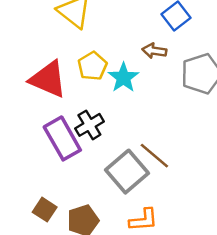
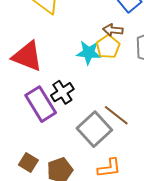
yellow pentagon: (92, 66) -> (108, 47), moved
cyan star: (123, 78) -> (89, 53), turned -30

